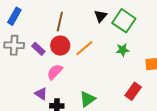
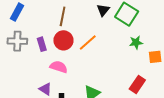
purple rectangle: (38, 49) -> (42, 44), turned 32
green star: (123, 50) -> (136, 42), moved
pink semicircle: (55, 72) -> (59, 67), turned 66

